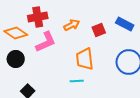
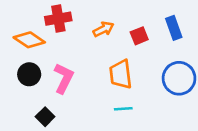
blue rectangle: (125, 24) -> (174, 28), turned 42
pink L-shape: (46, 42) -> (64, 78), moved, turned -40
cyan line: (77, 81) -> (123, 109), moved

